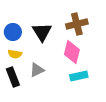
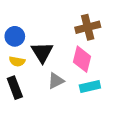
black triangle: (42, 32) -> (42, 52), moved
gray triangle: (37, 70) -> (56, 81), moved

